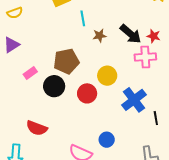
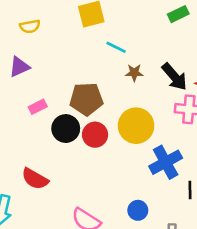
cyan line: (83, 18) -> (116, 47), turned -63
yellow circle: (107, 76) -> (136, 126), size x1.4
red circle: (87, 93) -> (95, 135), moved
blue circle: (107, 140) -> (138, 210), moved

